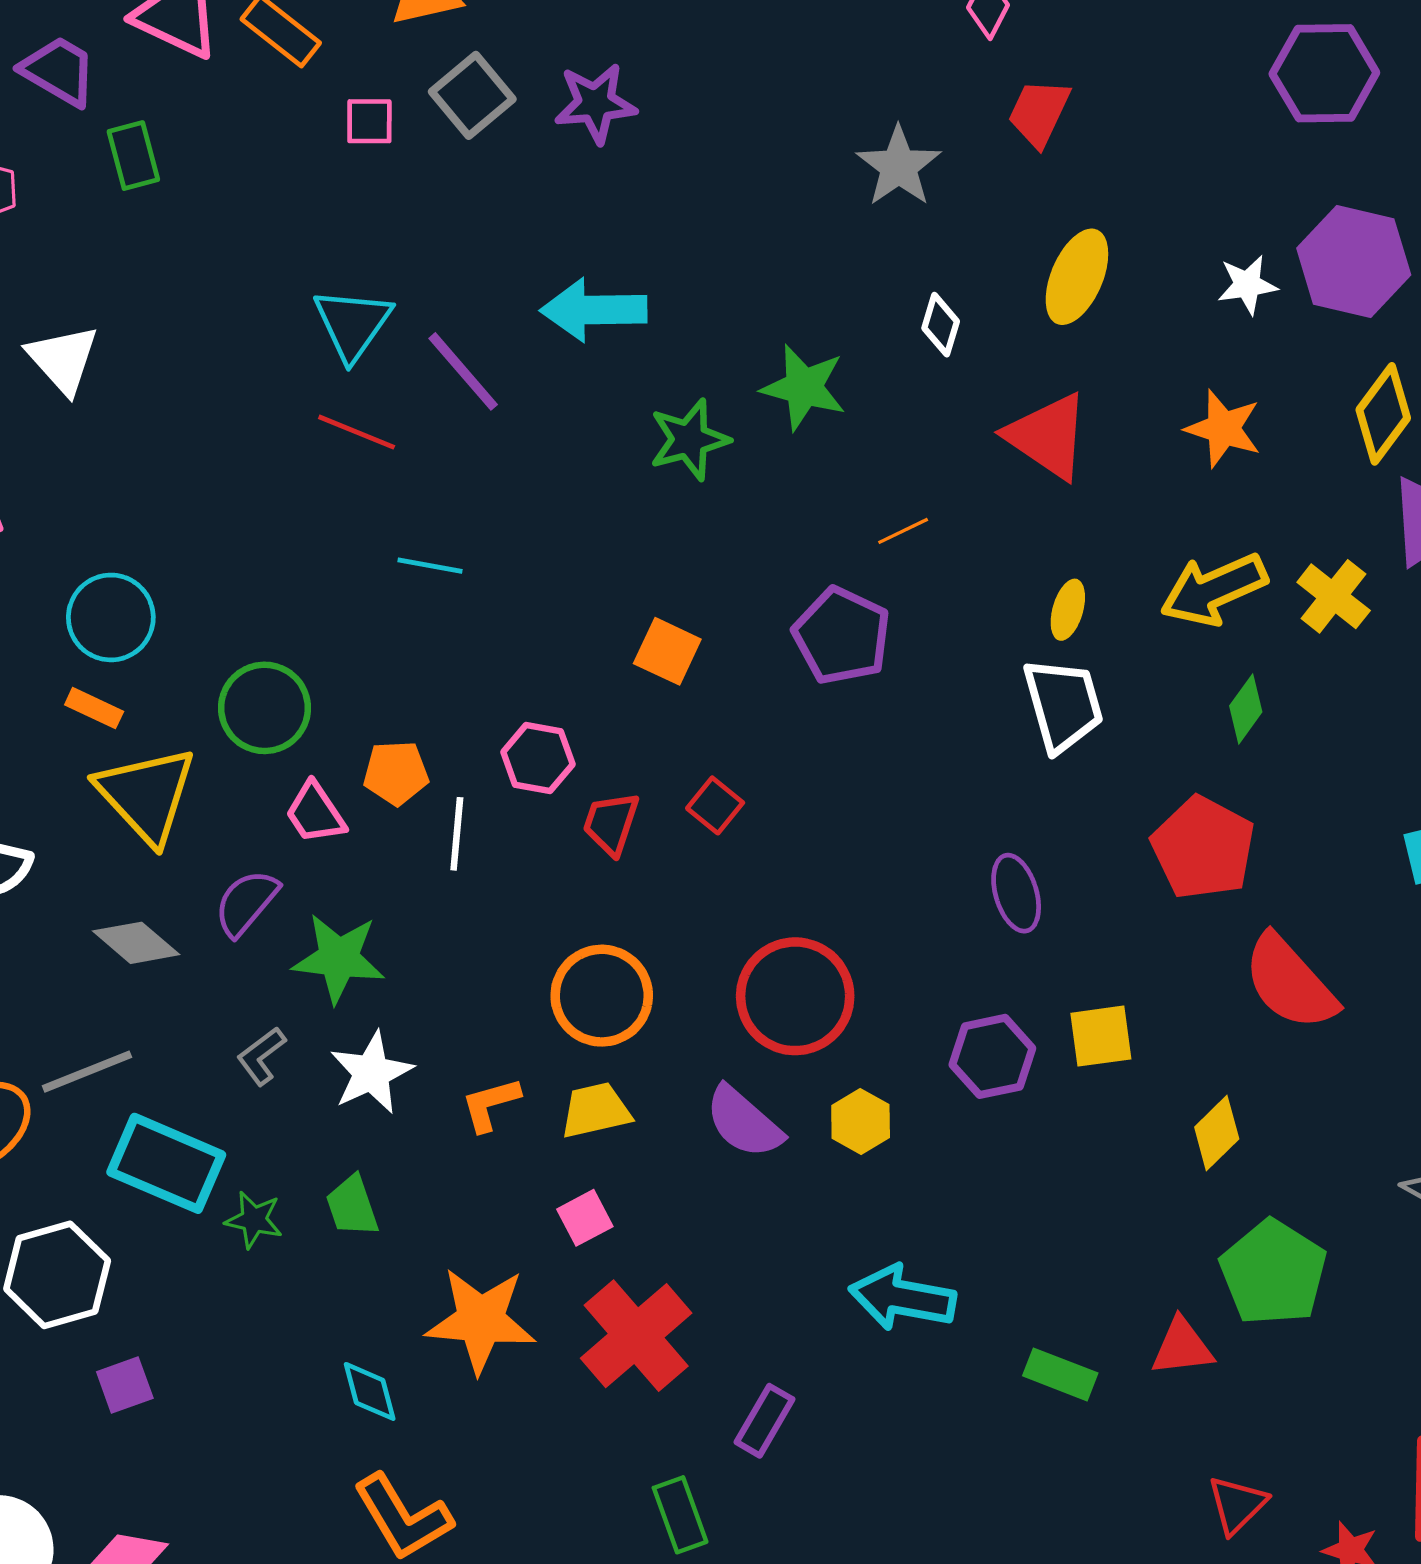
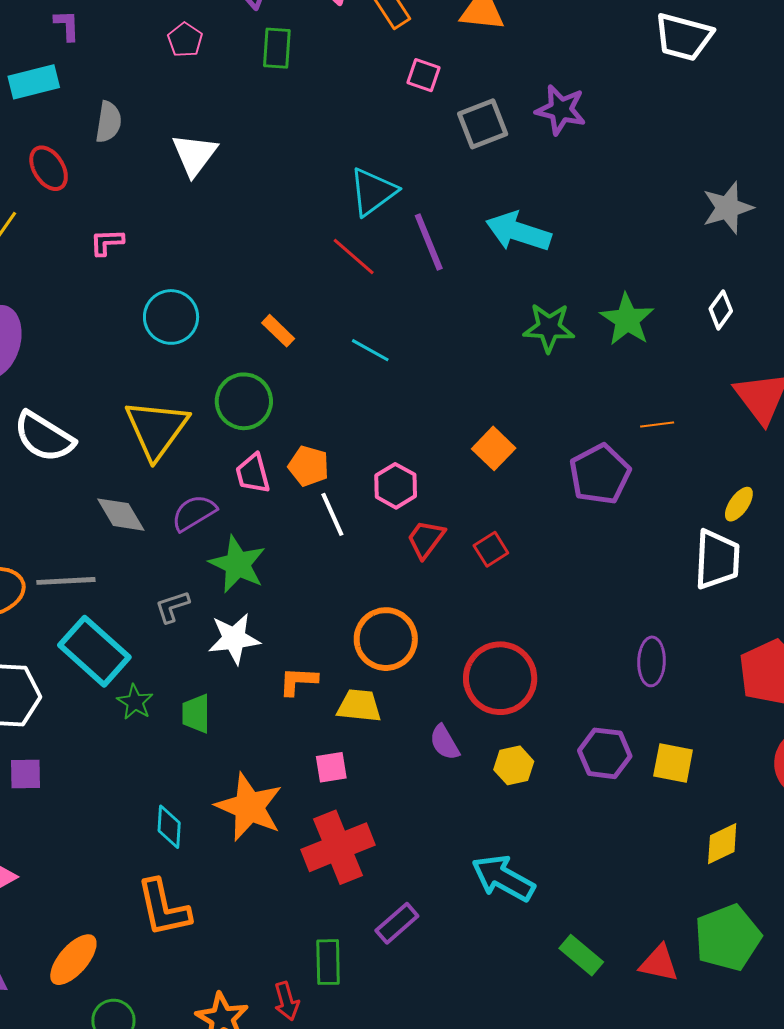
gray square: (472, 95) -> (483, 124), moved
orange rectangle: (94, 708) -> (278, 331), moved
white line: (457, 834) -> (332, 514), turned -48
purple semicircle: (744, 1122) -> (444, 742), size x0.7

